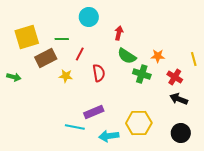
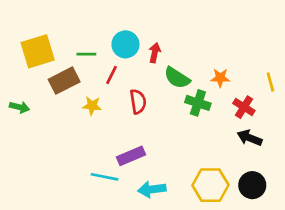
cyan circle: (89, 17) -> (125, 44), moved
red arrow: (119, 33) -> (155, 53), moved
yellow hexagon: (139, 123) -> (210, 185), moved

